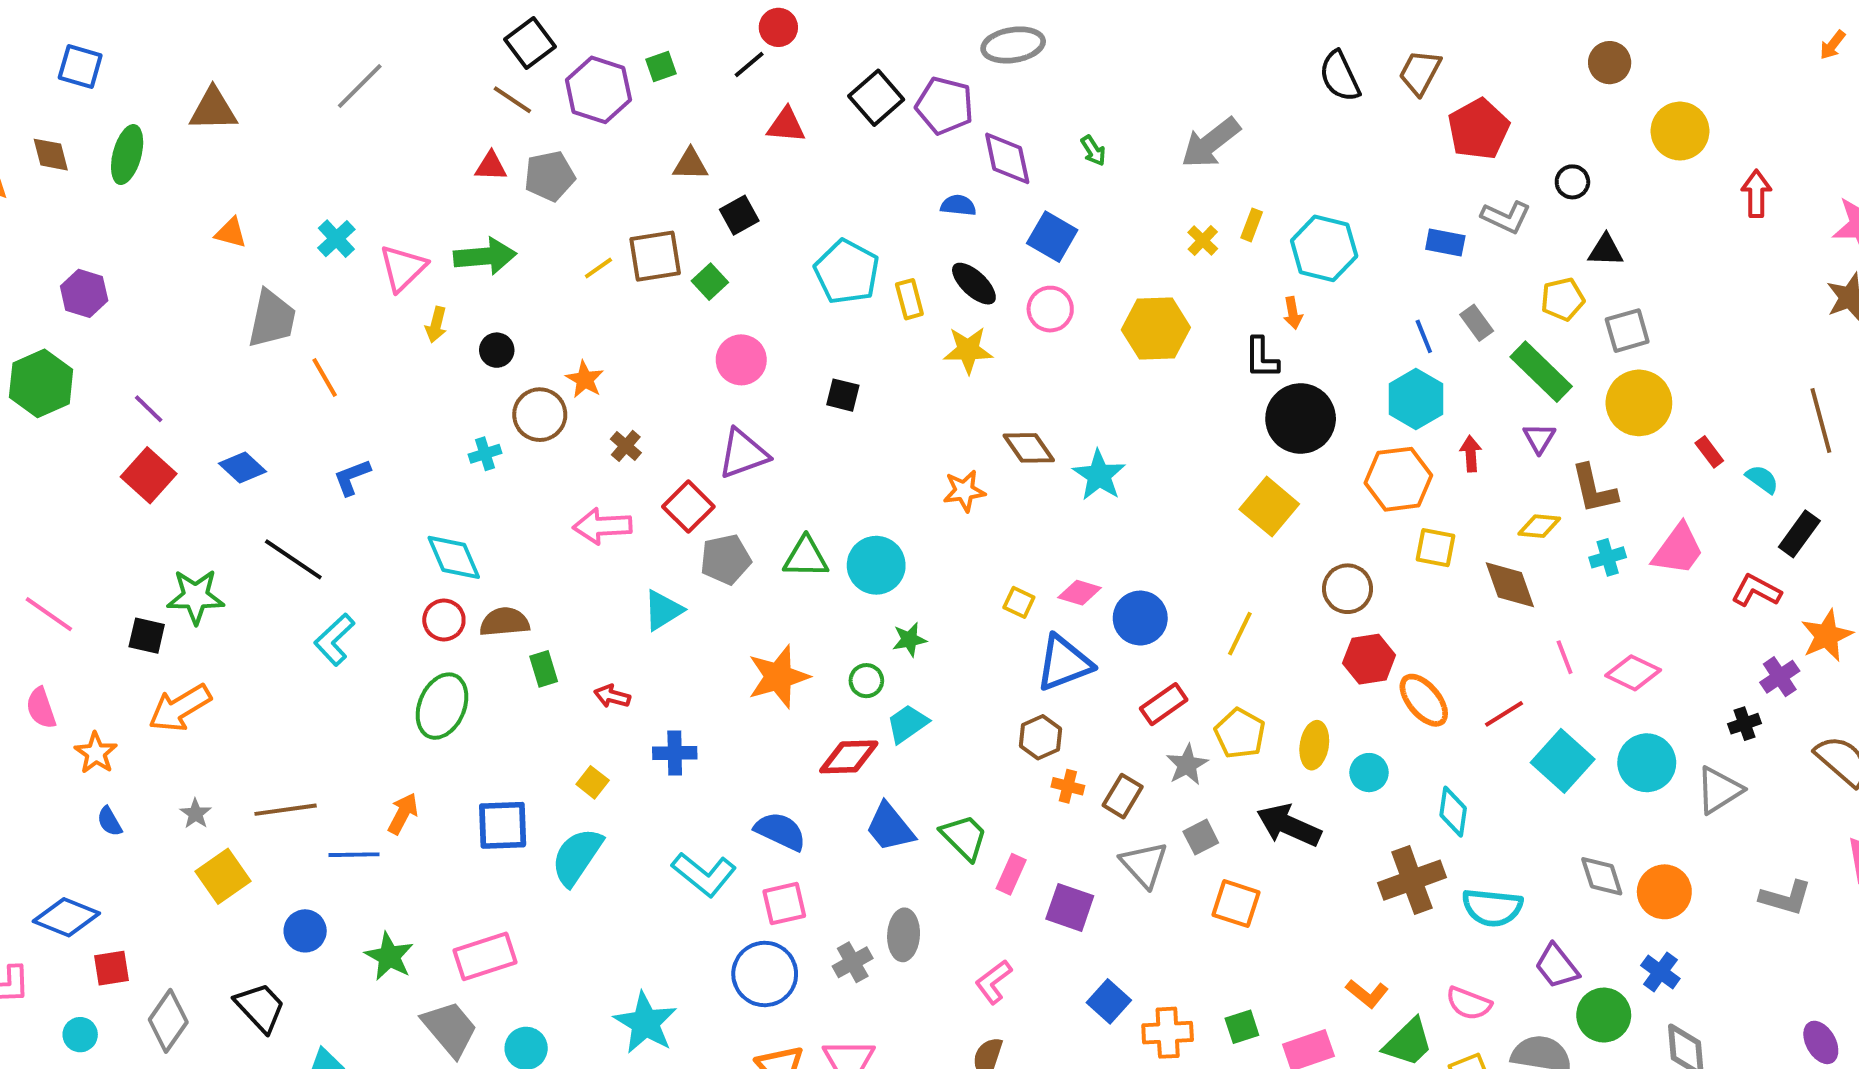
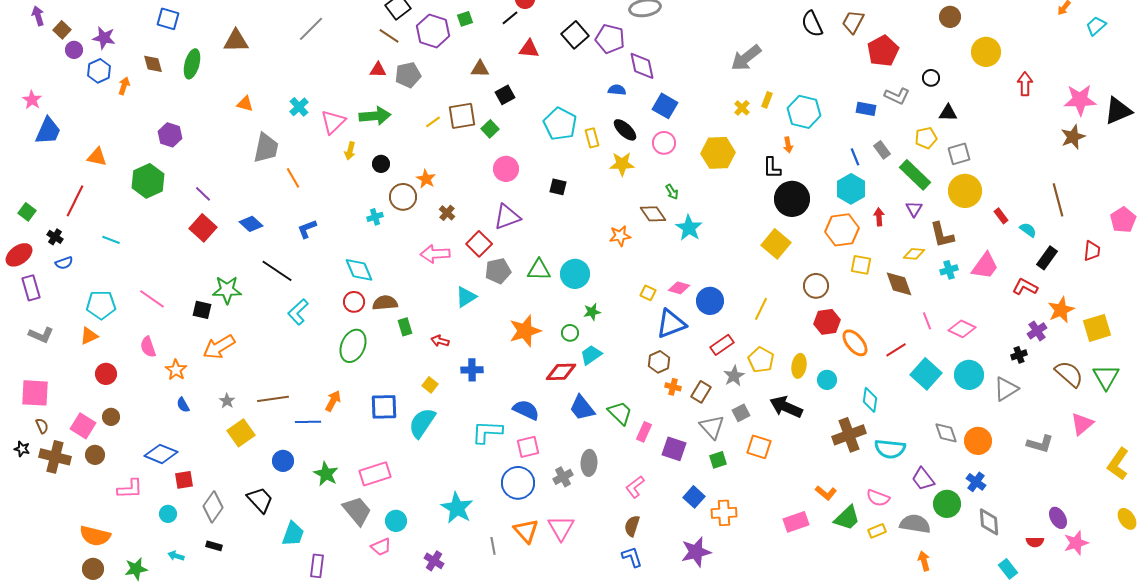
green arrow: (1093, 151) -> (672, 192), moved
cyan L-shape: (704, 874) -> (487, 432), turned 144
green square: (1242, 1027) -> (718, 460), moved

